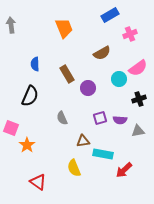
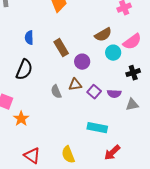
brown semicircle: (102, 53) -> (103, 35), moved
purple square: (100, 118) -> (94, 92), turned -32
brown triangle: (83, 141) -> (75, 85), moved
yellow semicircle: (74, 168) -> (68, 155), moved
red arrow: (124, 170) -> (112, 153), moved

